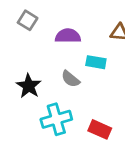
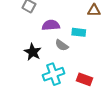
purple semicircle: (68, 36) -> (51, 25), moved

